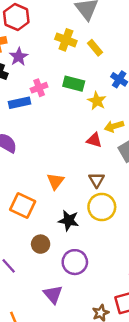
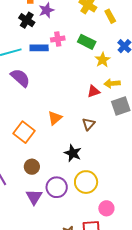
red triangle: (94, 140) -> (94, 91), turned -48
yellow circle: (102, 207) -> (86, 182), moved
black star: (69, 220) -> (73, 153), moved
purple triangle: (53, 294) -> (34, 197), moved

